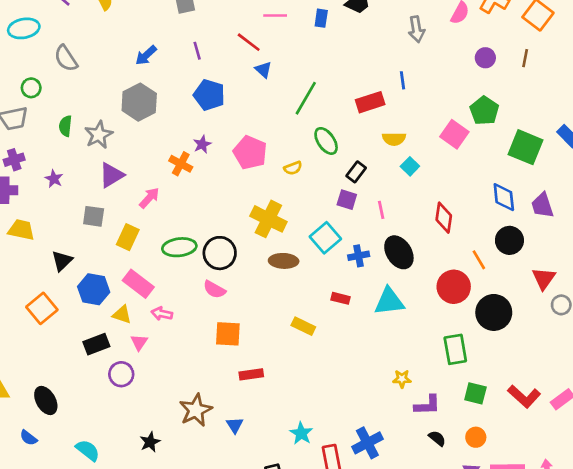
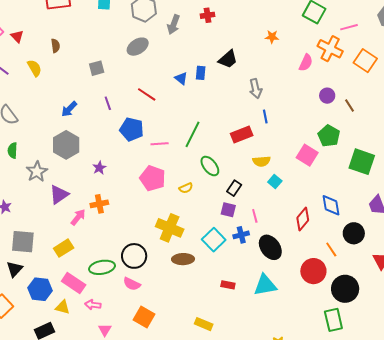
pink line: (275, 16) -> (160, 144), moved
gray arrow: (416, 29) -> (256, 89), moved
brown line: (525, 58) -> (349, 105), moved, turned -40
blue triangle: (263, 70) -> (181, 78), moved
blue pentagon: (209, 95) -> (132, 129), moved
green semicircle: (65, 126) -> (12, 150), moved
purple star: (202, 144) -> (99, 168), moved
orange cross: (181, 164) -> (99, 204), moved, turned -36
purple triangle: (111, 175) -> (59, 194), moved
blue diamond: (504, 197) -> (331, 205), moved
gray square: (94, 216) -> (23, 242), moved, size x1.4
red diamond: (444, 218) -> (303, 219), turned 35
yellow rectangle: (128, 237) -> (64, 248), turned 36
green ellipse: (179, 247) -> (102, 267), moved
blue cross: (359, 256) -> (241, 235), moved
yellow rectangle: (303, 326) -> (204, 324), moved
orange square: (228, 334) -> (144, 317), turned 30
pink triangle: (139, 342) -> (105, 330), moved
green rectangle: (455, 349) -> (333, 320), moved

